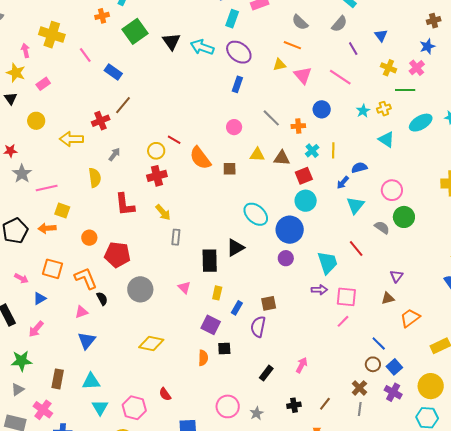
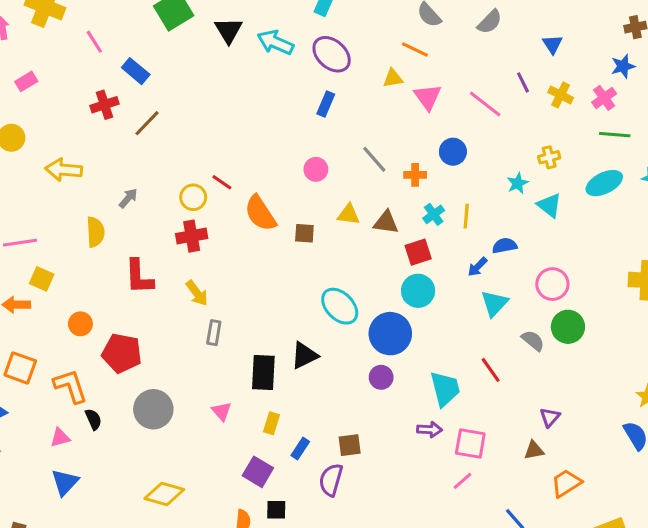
purple line: (353, 49) -> (523, 82), moved
green line: (405, 90) -> (615, 135), moved
cyan star: (363, 111) -> (518, 183), moved
red cross: (101, 121) -> (104, 105), moved

